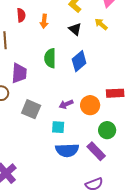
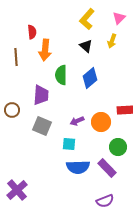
orange arrow: (44, 21) -> (45, 50), moved, size x1.5
yellow arrow: (101, 24) -> (112, 41), turned -112
purple trapezoid: (19, 73) -> (41, 95), moved

